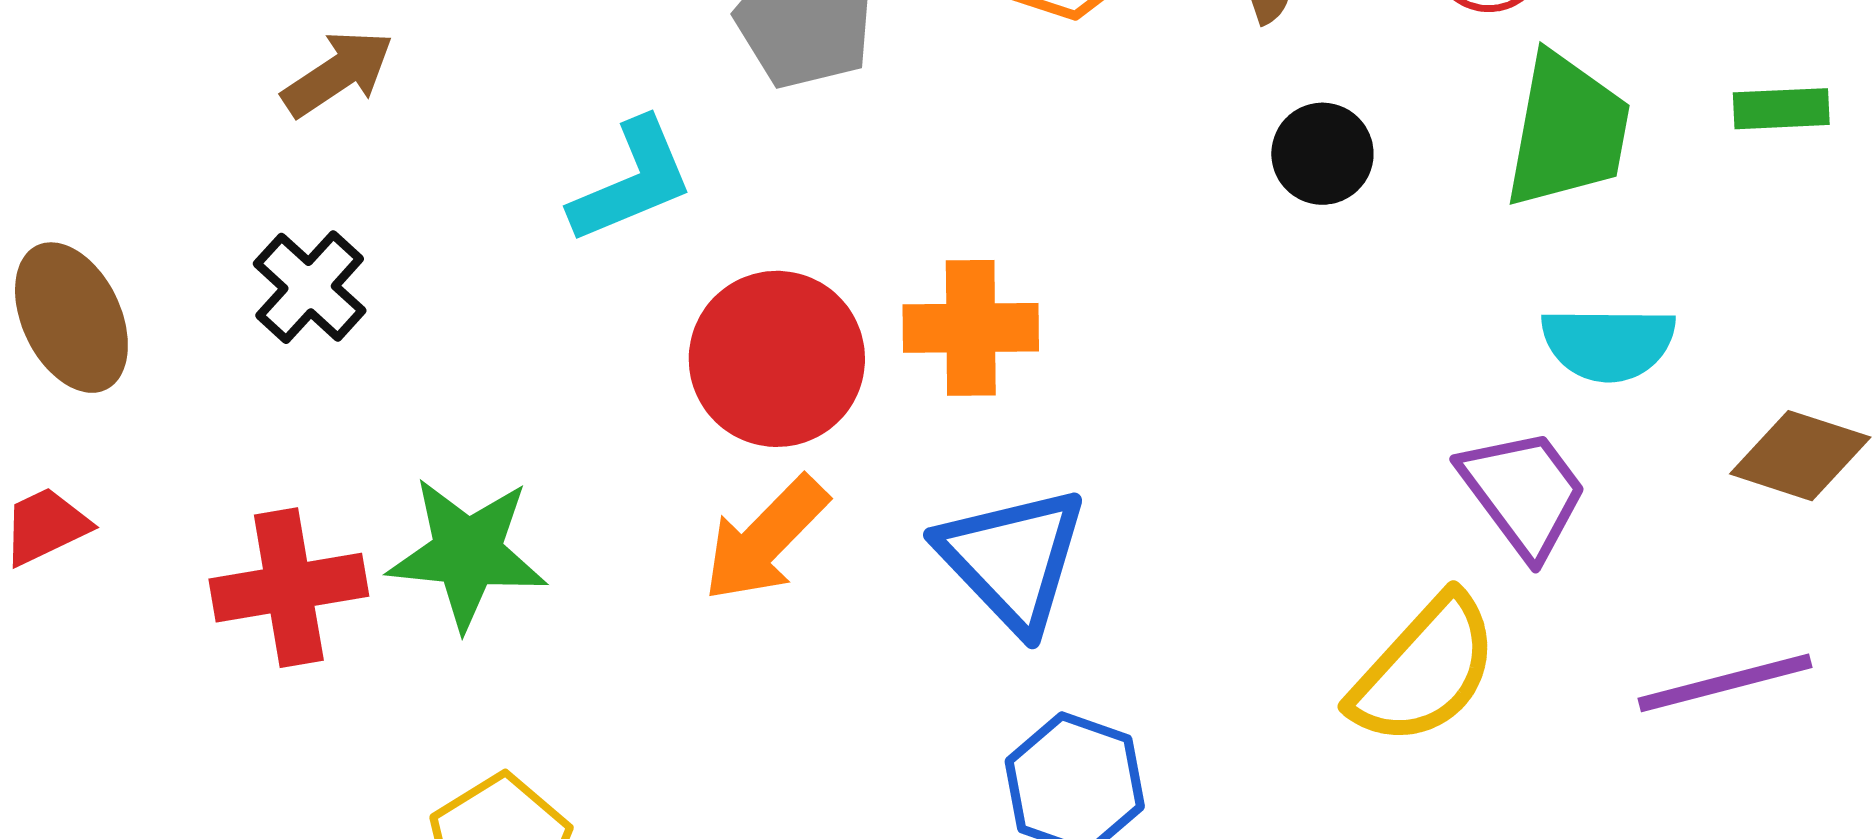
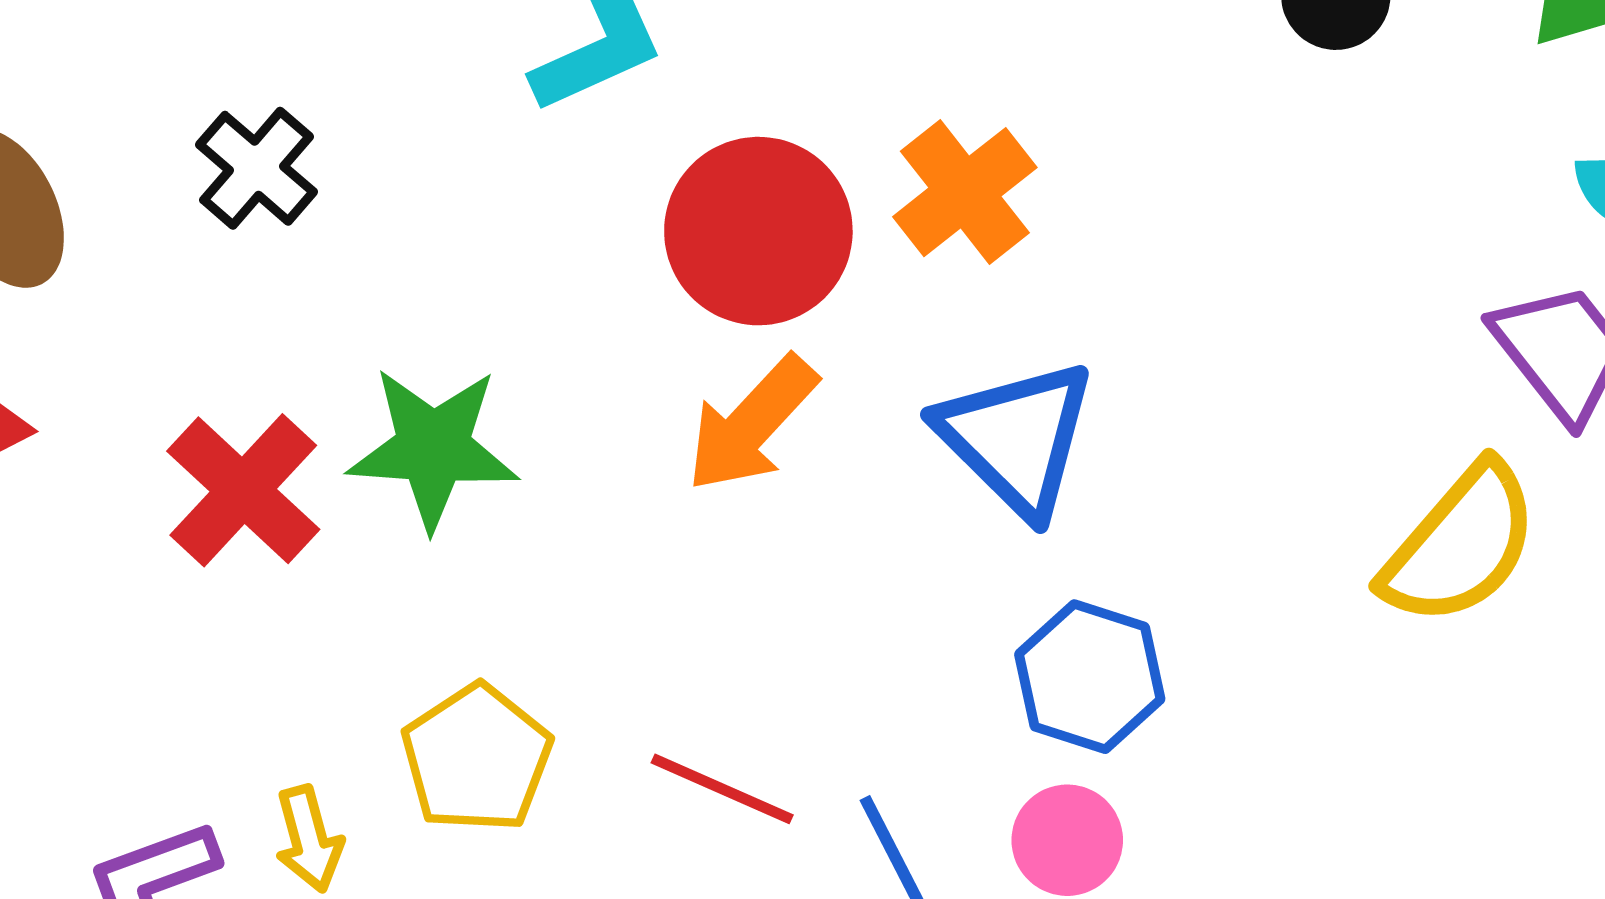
orange cross: (971, 328) -> (965, 192), turned -36
red cross: (289, 588) -> (243, 490), turned -36

